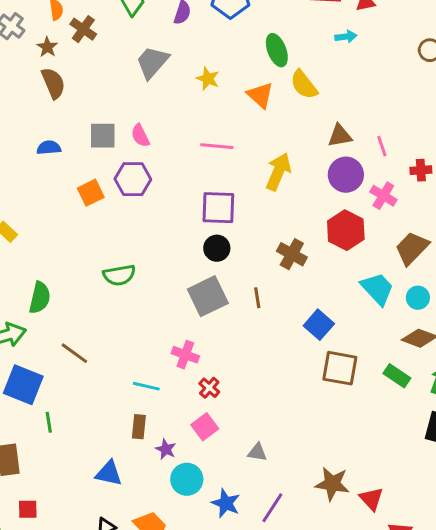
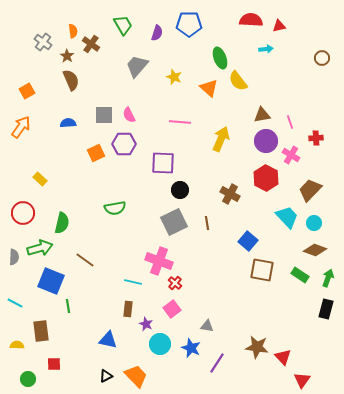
purple square: (218, 208) -> (163, 163), moved
pink cross: (185, 355) -> (159, 261), size x1.5
blue star: (226, 503) -> (191, 348), moved

